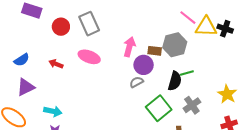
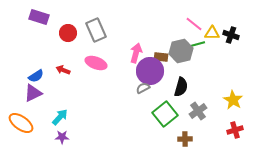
yellow triangle: (206, 27) -> (212, 33), size x0.7
blue semicircle: (22, 60) -> (36, 76), moved
purple circle: (144, 65) -> (150, 71), size x1.4
green line: (187, 73) -> (198, 44), moved
cyan arrow: (53, 111) -> (60, 117), turned -60

